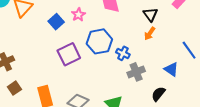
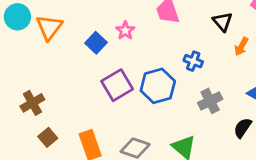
orange arrow: (150, 33) -> (241, 47), moved
blue hexagon: (99, 41) -> (158, 86), moved
blue cross: (123, 53) -> (193, 61), moved

